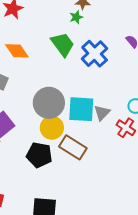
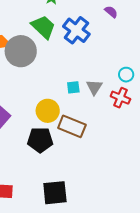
gray circle: (49, 103) -> (21, 51), moved
cyan square: (81, 109) -> (73, 87), size x0.5

